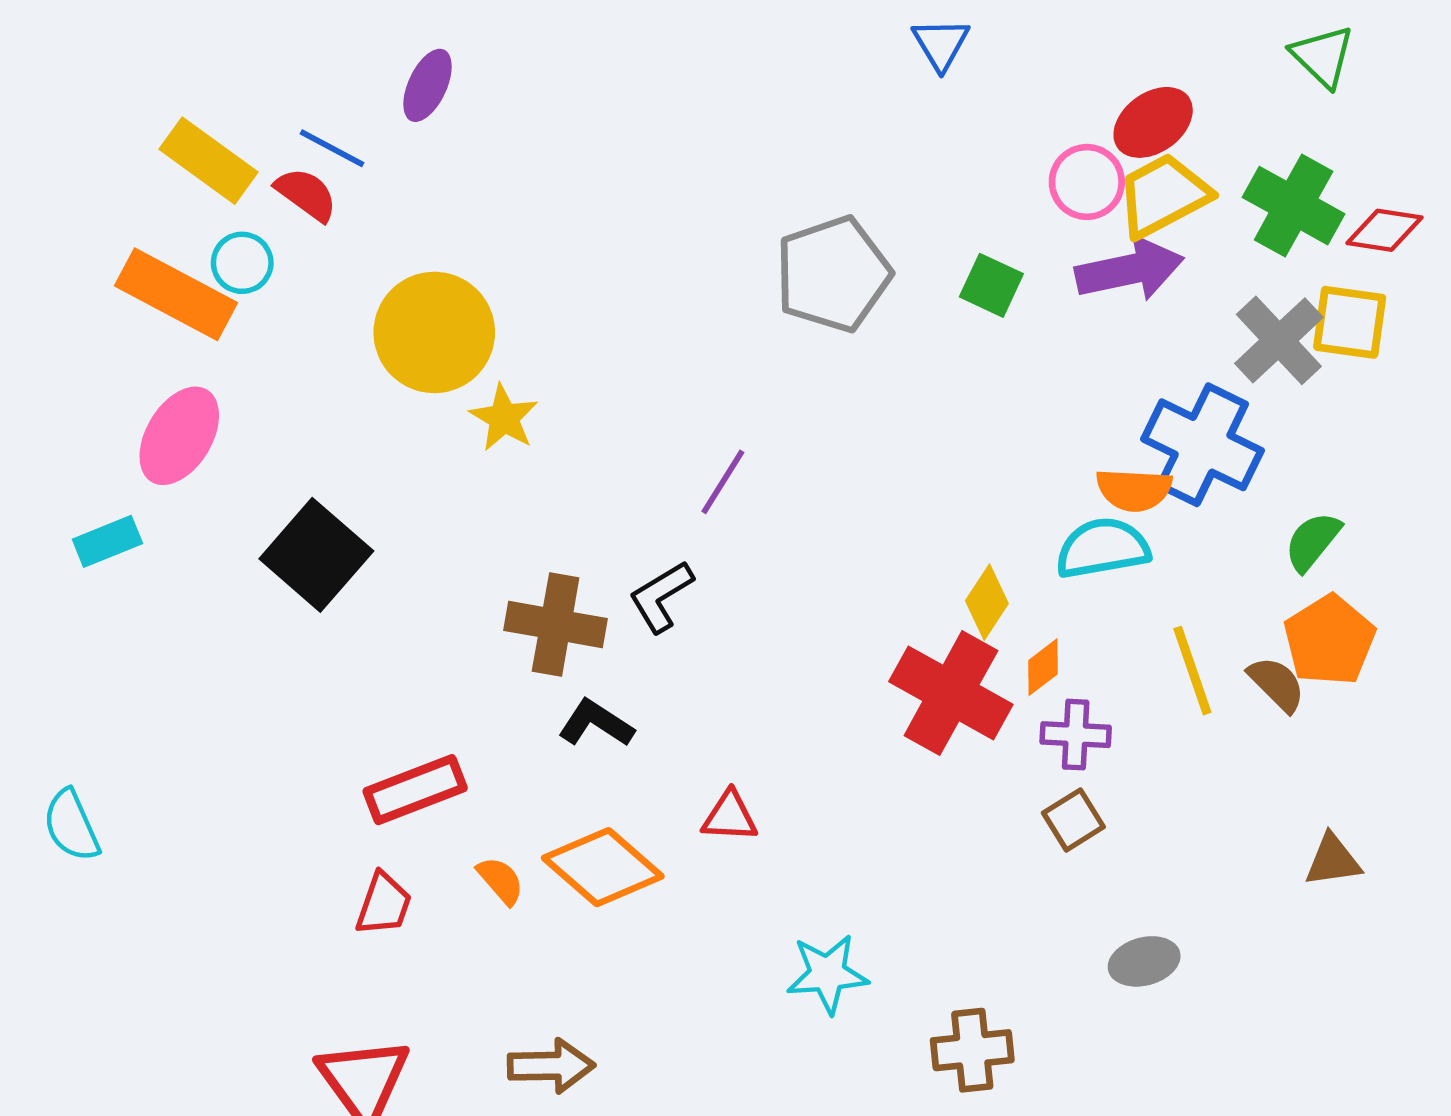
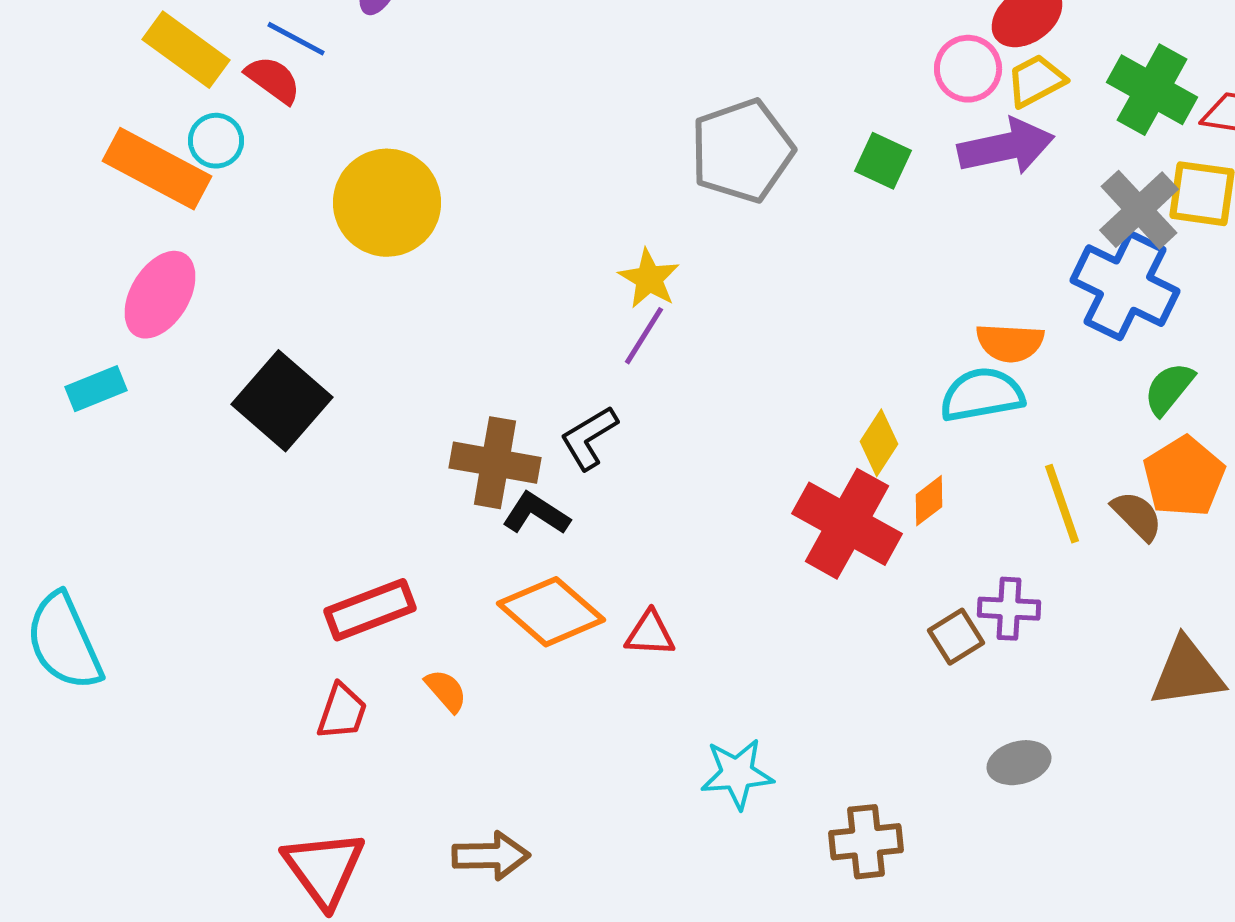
yellow trapezoid: (1163, 195) -> (1036, 81), size x0.7
yellow star: (504, 418) -> (649, 279), moved
blue cross: (1203, 445) -> (1125, 286), moved
black L-shape: (596, 723) -> (536, 514), moved
purple cross: (1076, 735) -> (1009, 609), moved
cyan semicircle: (71, 826) -> (64, 642), size x1.5
brown triangle: (1333, 860) -> (1187, 673), size x1.5
orange diamond: (603, 867) -> (551, 612), moved

